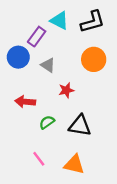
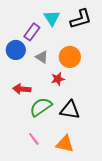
cyan triangle: (59, 21) -> (52, 18), turned 30
orange circle: (94, 59) -> (70, 57), moved
green semicircle: (47, 122) -> (41, 107), size x1.6

